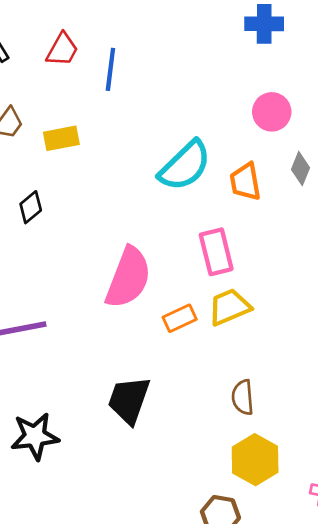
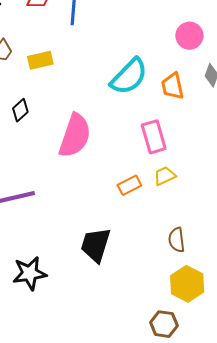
pink semicircle: (128, 278) -> (75, 136), moved
yellow trapezoid: (229, 307) -> (165, 176), size x0.7

